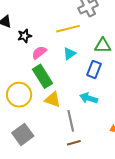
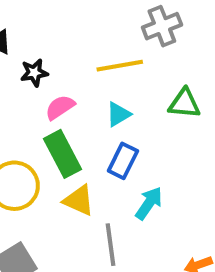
blue rectangle: (94, 69) -> (123, 161), moved
cyan arrow: (89, 98) -> (149, 203), turned 102

